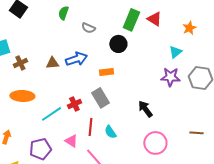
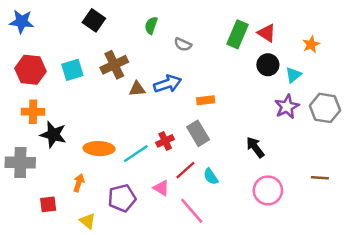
black circle: (118, 44) -> (268, 65), moved
brown cross: (20, 63) -> (114, 65), moved, size x1.5
purple star: (170, 77) -> (287, 107), turned -30
orange ellipse: (22, 96) -> (99, 149), moved
red line: (90, 127) -> (185, 170), turned 42

